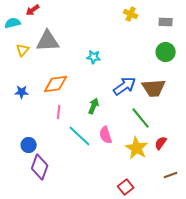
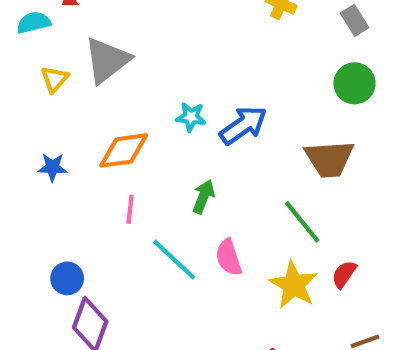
gray rectangle: (166, 22) -> (354, 20), turned 56
gray triangle: (48, 41) -> (107, 60), turned -35
cyan star: (94, 57) -> (191, 117), moved
blue arrow: (125, 86) -> (243, 125), moved

